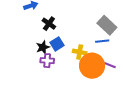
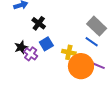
blue line: (102, 41) -> (92, 42), turned 40
black star: (43, 47) -> (21, 47), moved
purple cross: (47, 61) -> (31, 54), moved, turned 32

